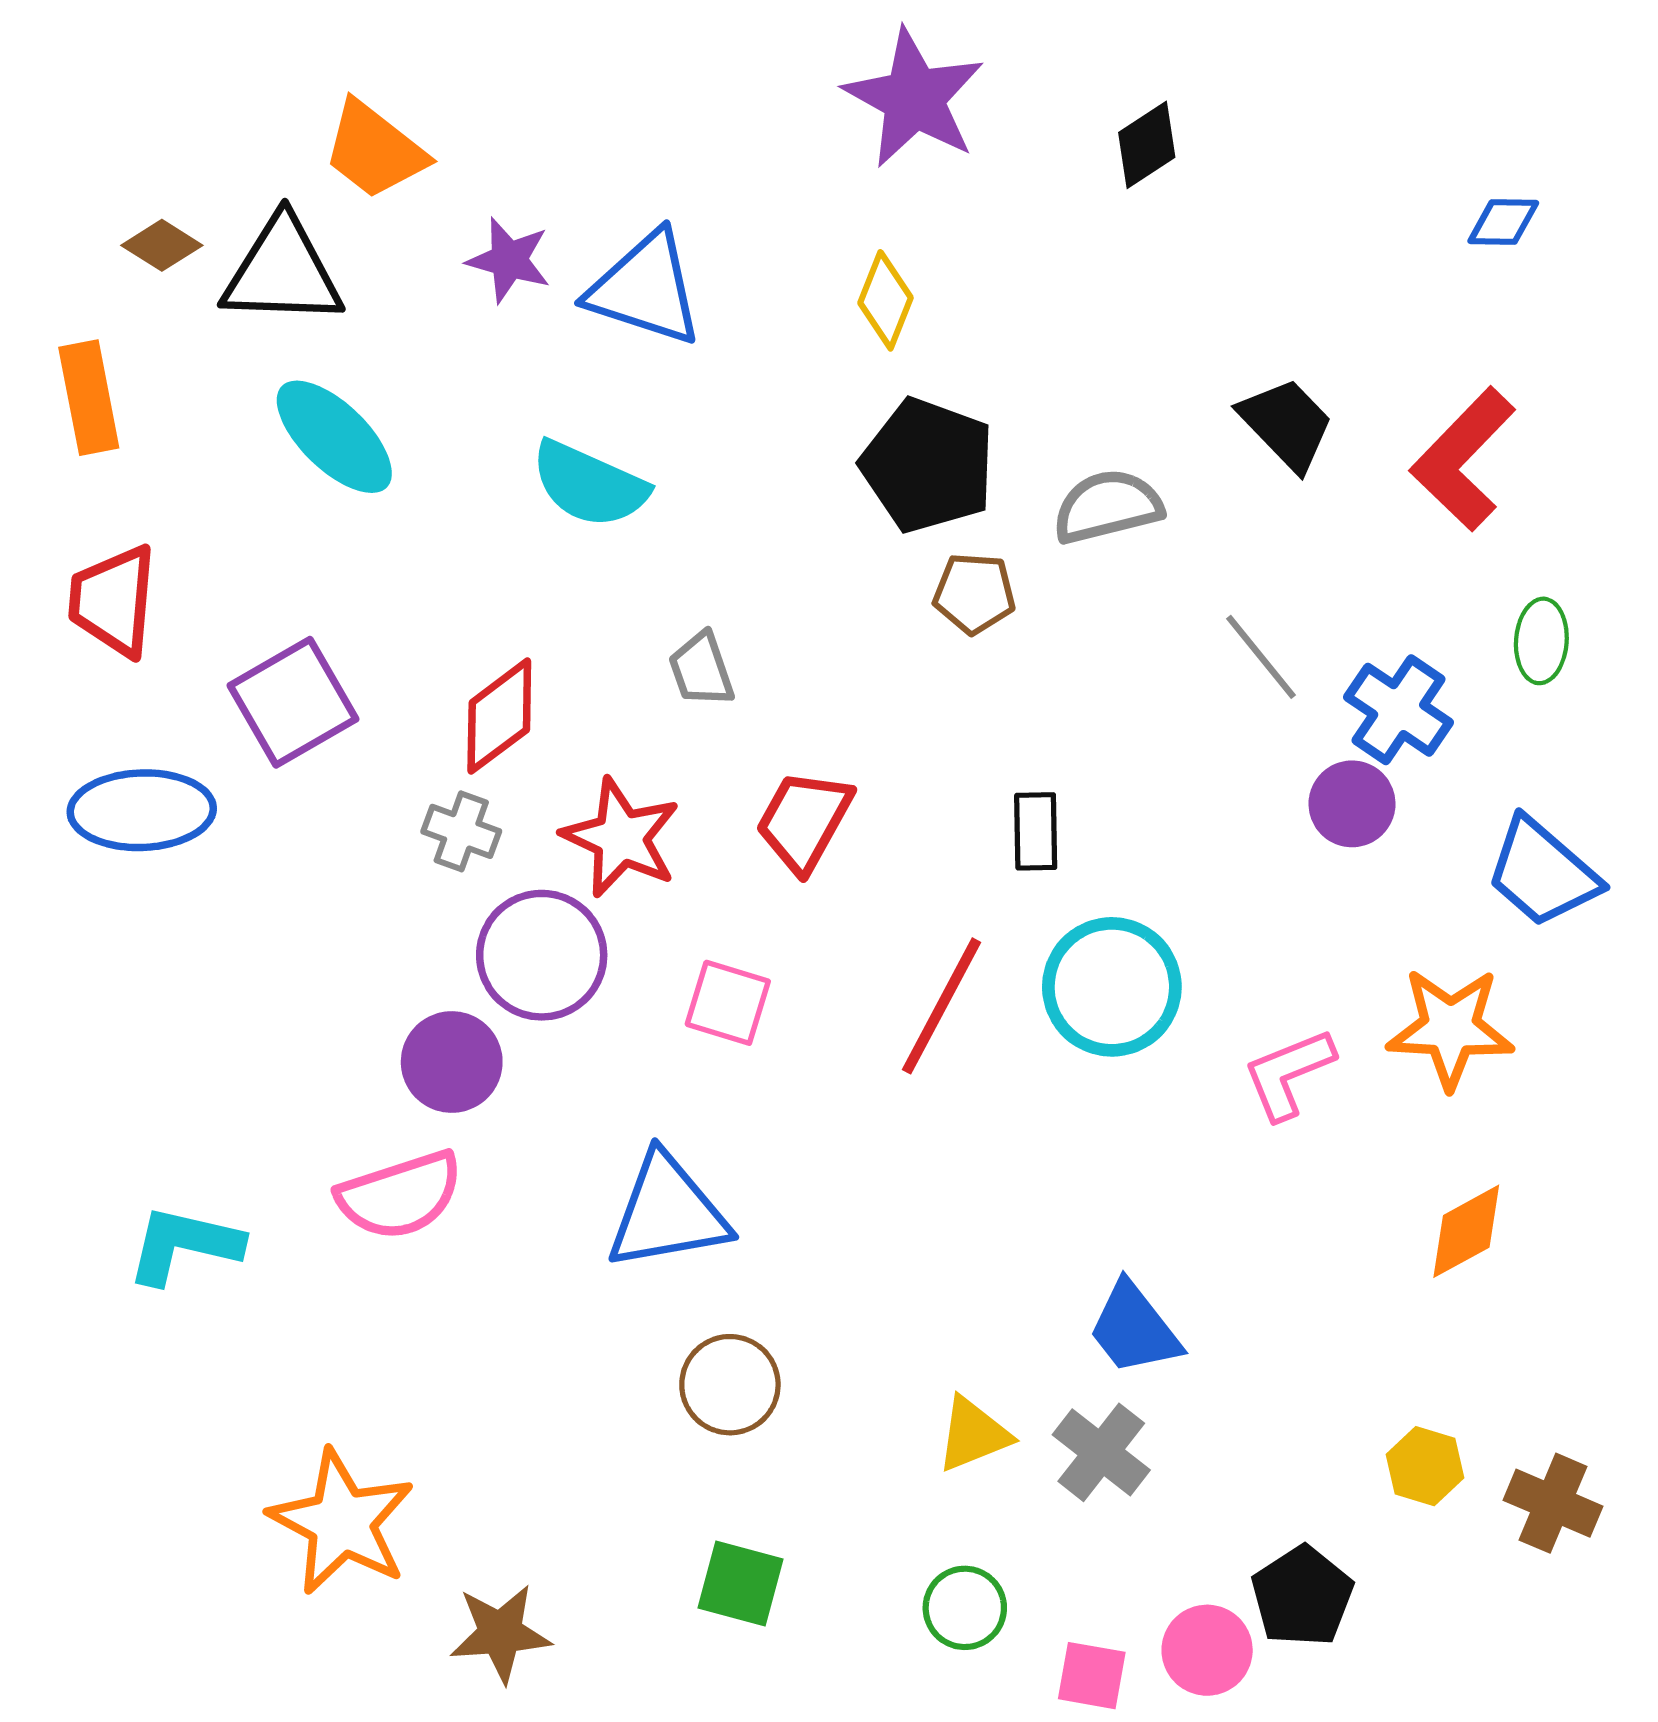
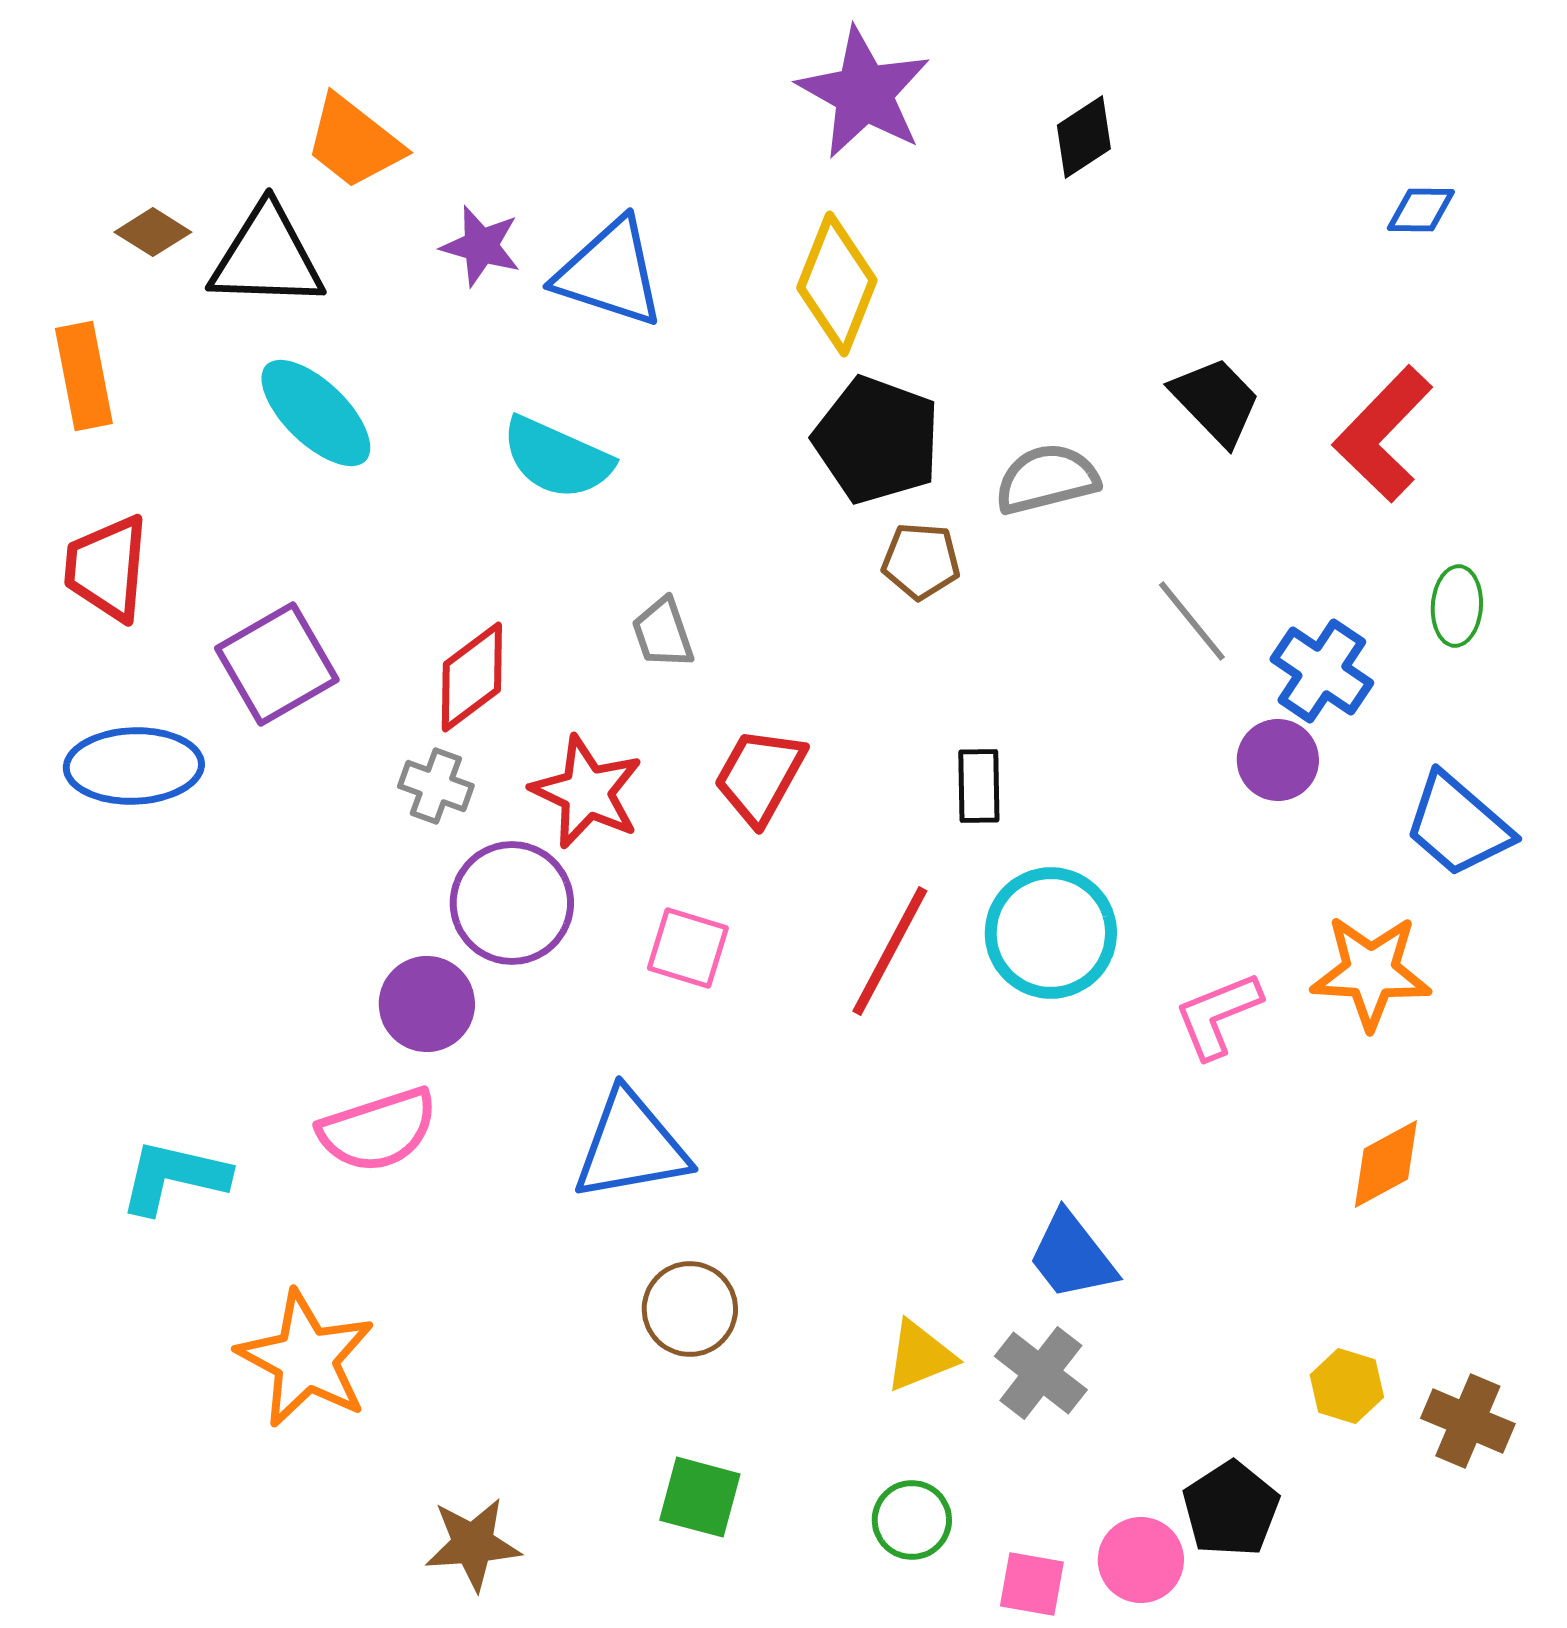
yellow diamond: (885, 300) -> (837, 284), size x1.5
orange star: (342, 1522) -> (306, 1359), moved

